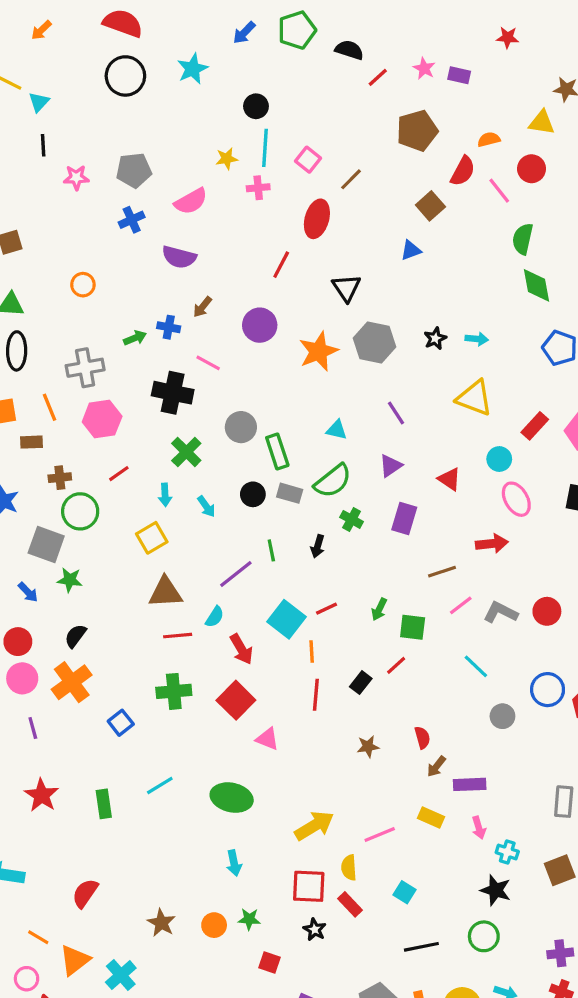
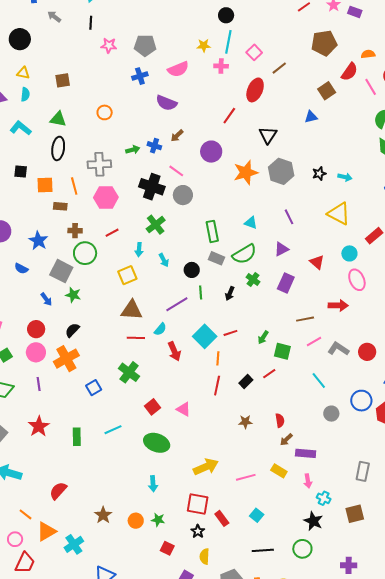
gray circle: (241, 427) -> (183, 195), moved
black circle: (253, 494) -> (192, 270), moved
green cross: (174, 691) -> (129, 372), turned 35
red square: (236, 700) -> (153, 407), moved, size x0.7
yellow semicircle: (349, 868) -> (204, 556), moved

